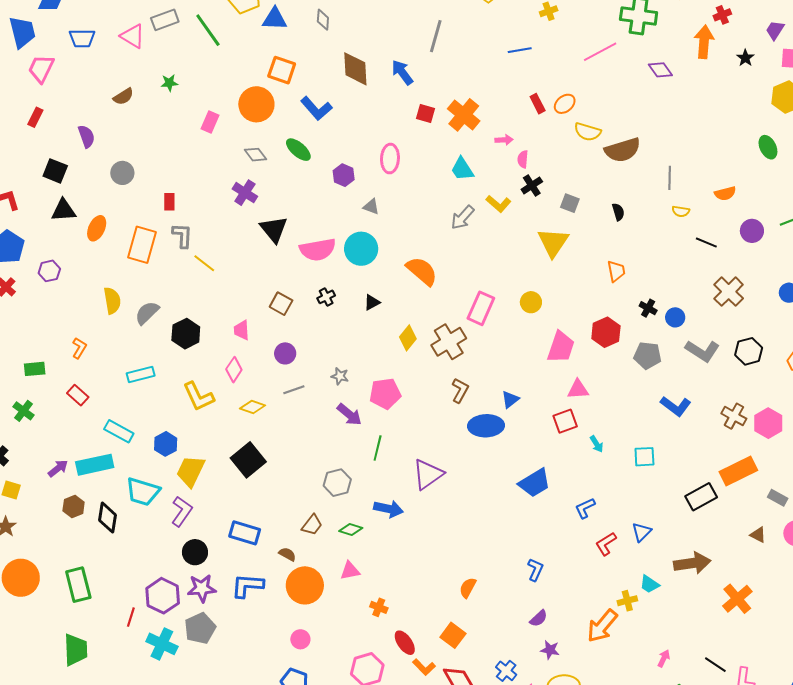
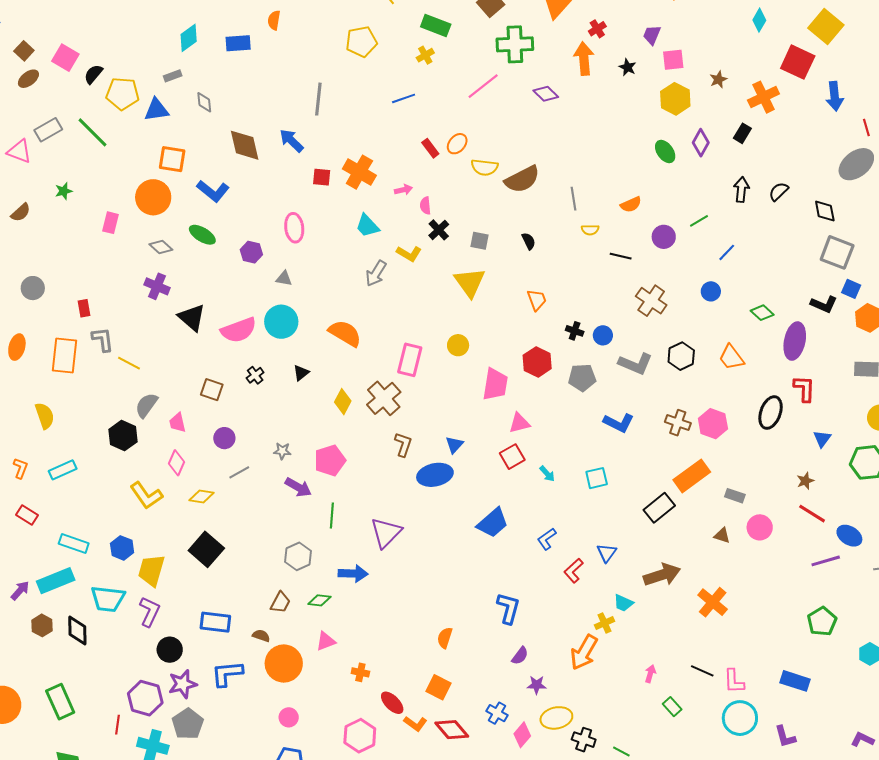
gray semicircle: (147, 313) -> (146, 405), moved
cyan rectangle: (141, 375) -> (63, 470), moved
blue L-shape: (535, 570) -> (508, 608), size x1.4

